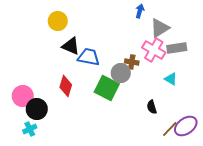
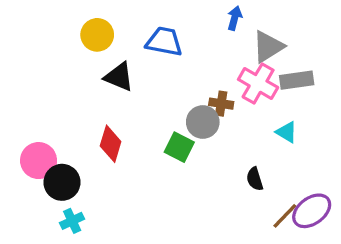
blue trapezoid: (89, 57) -> (164, 42), moved
green square: (107, 88) -> (179, 147), size x0.7
cyan cross: (30, 129) -> (72, 221), moved

